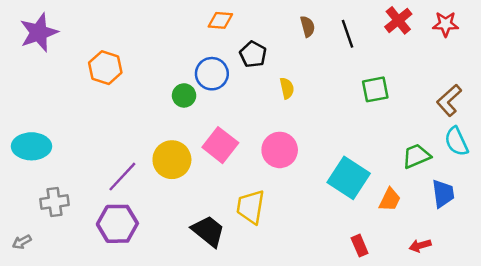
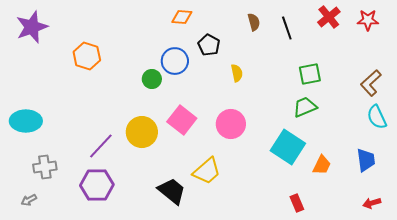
green trapezoid: (416, 156) -> (305, 107), moved
yellow trapezoid: (251, 207) -> (207, 171), turned -140
gray arrow: (22, 242) -> (29, 200), moved
red arrow: (420, 246) -> (372, 203), moved

